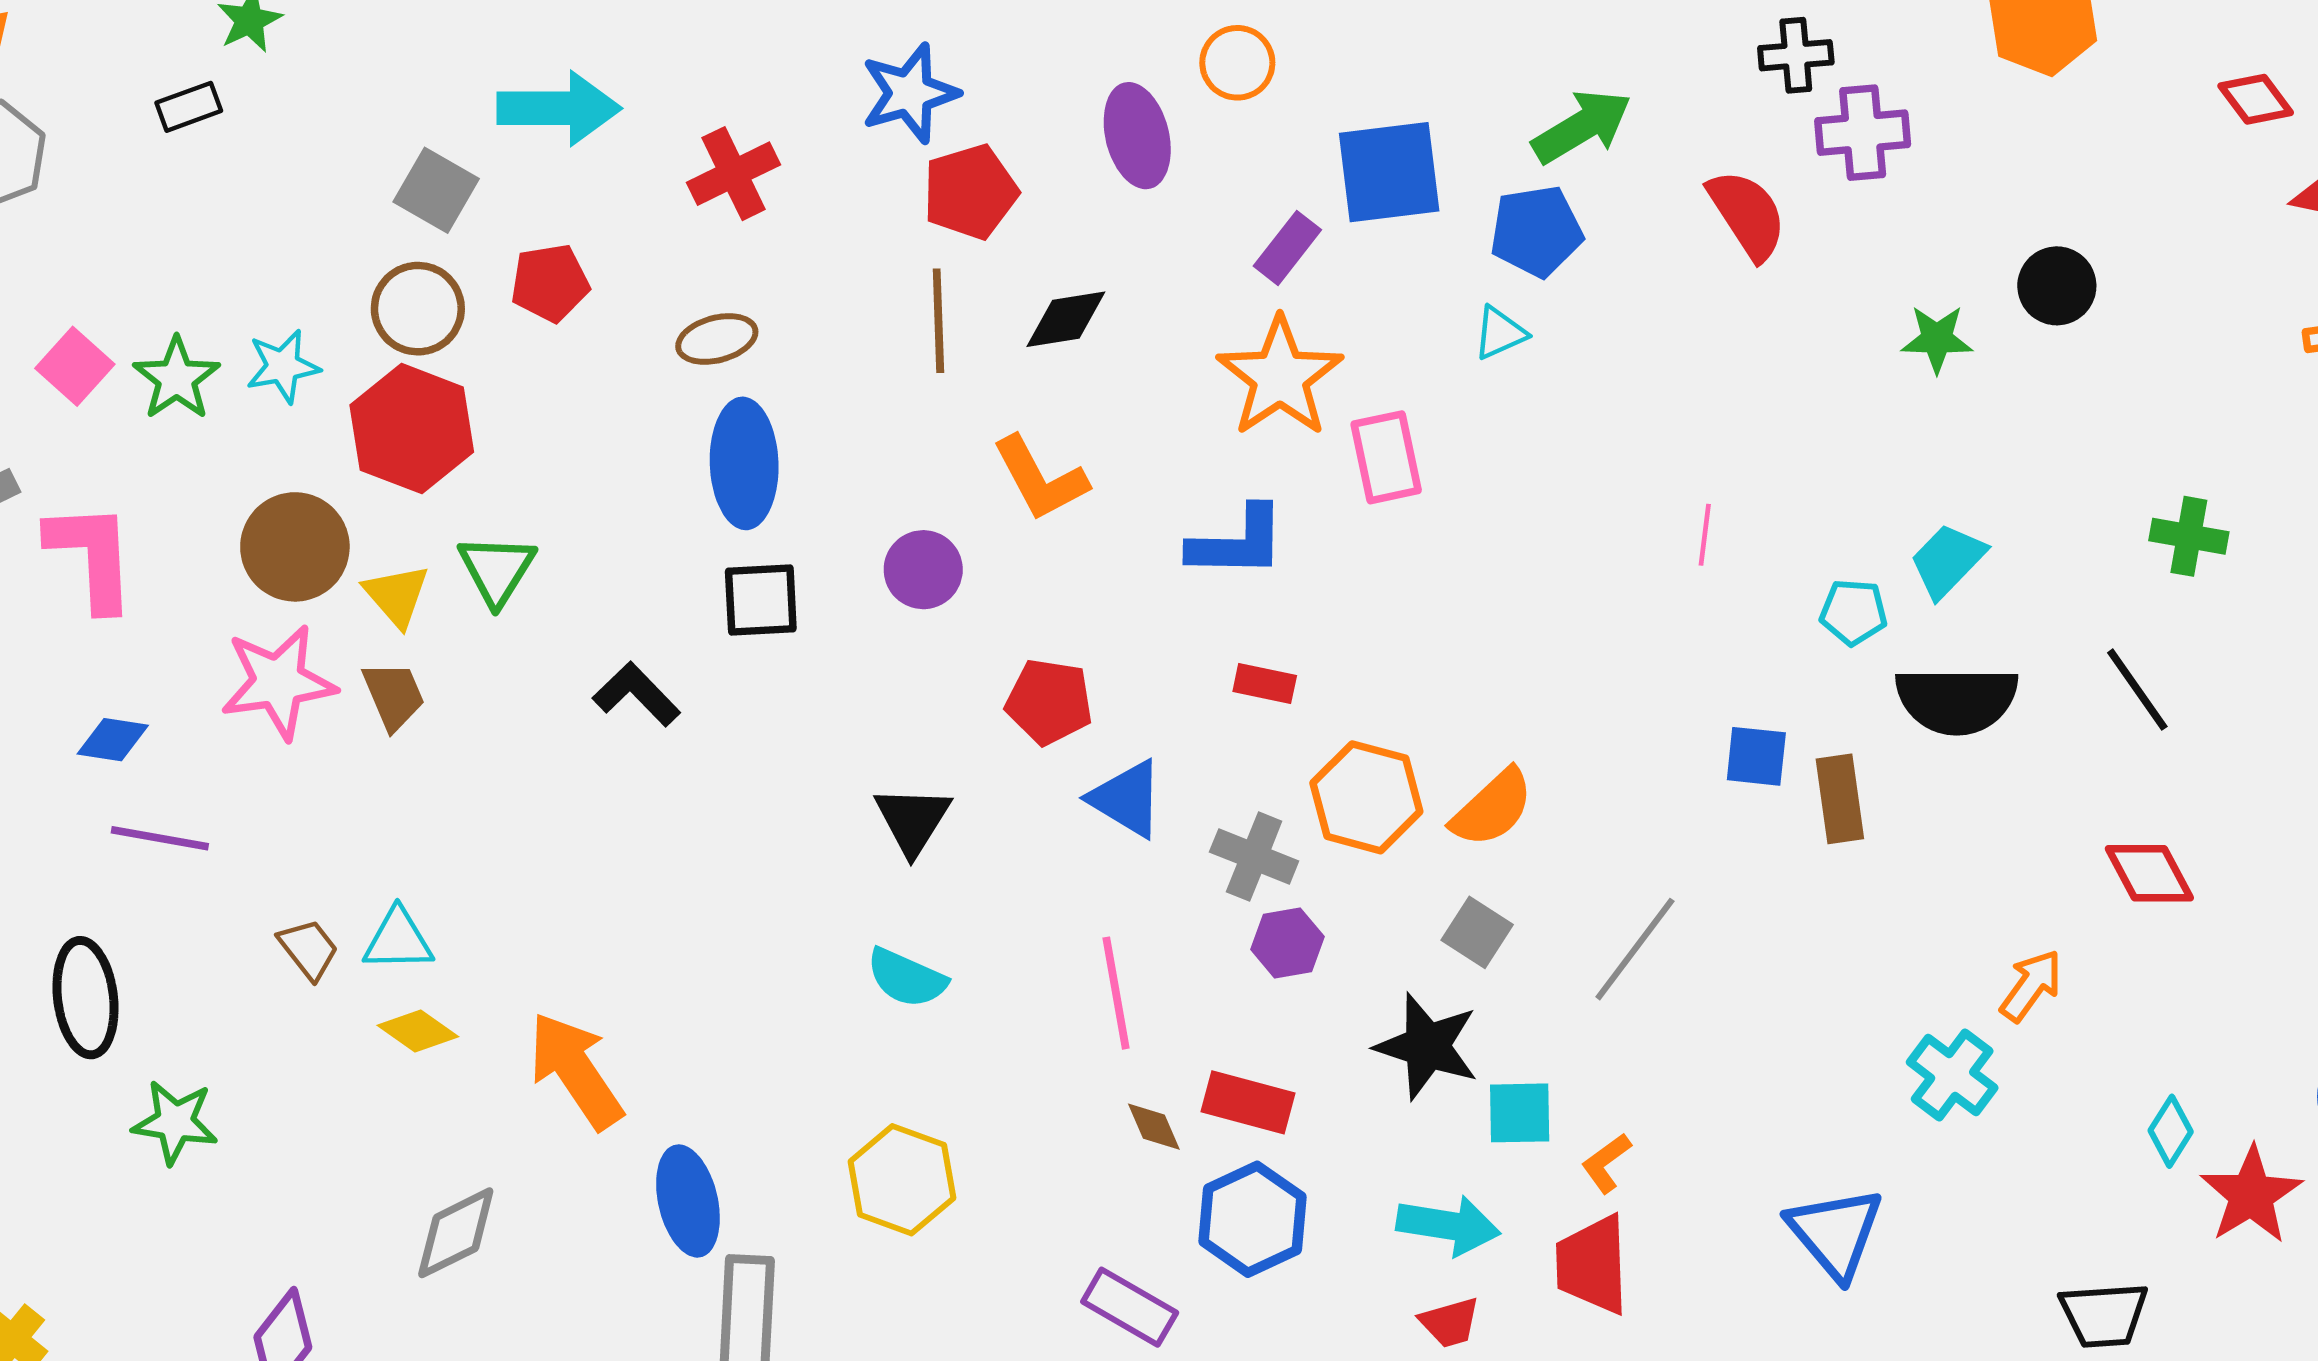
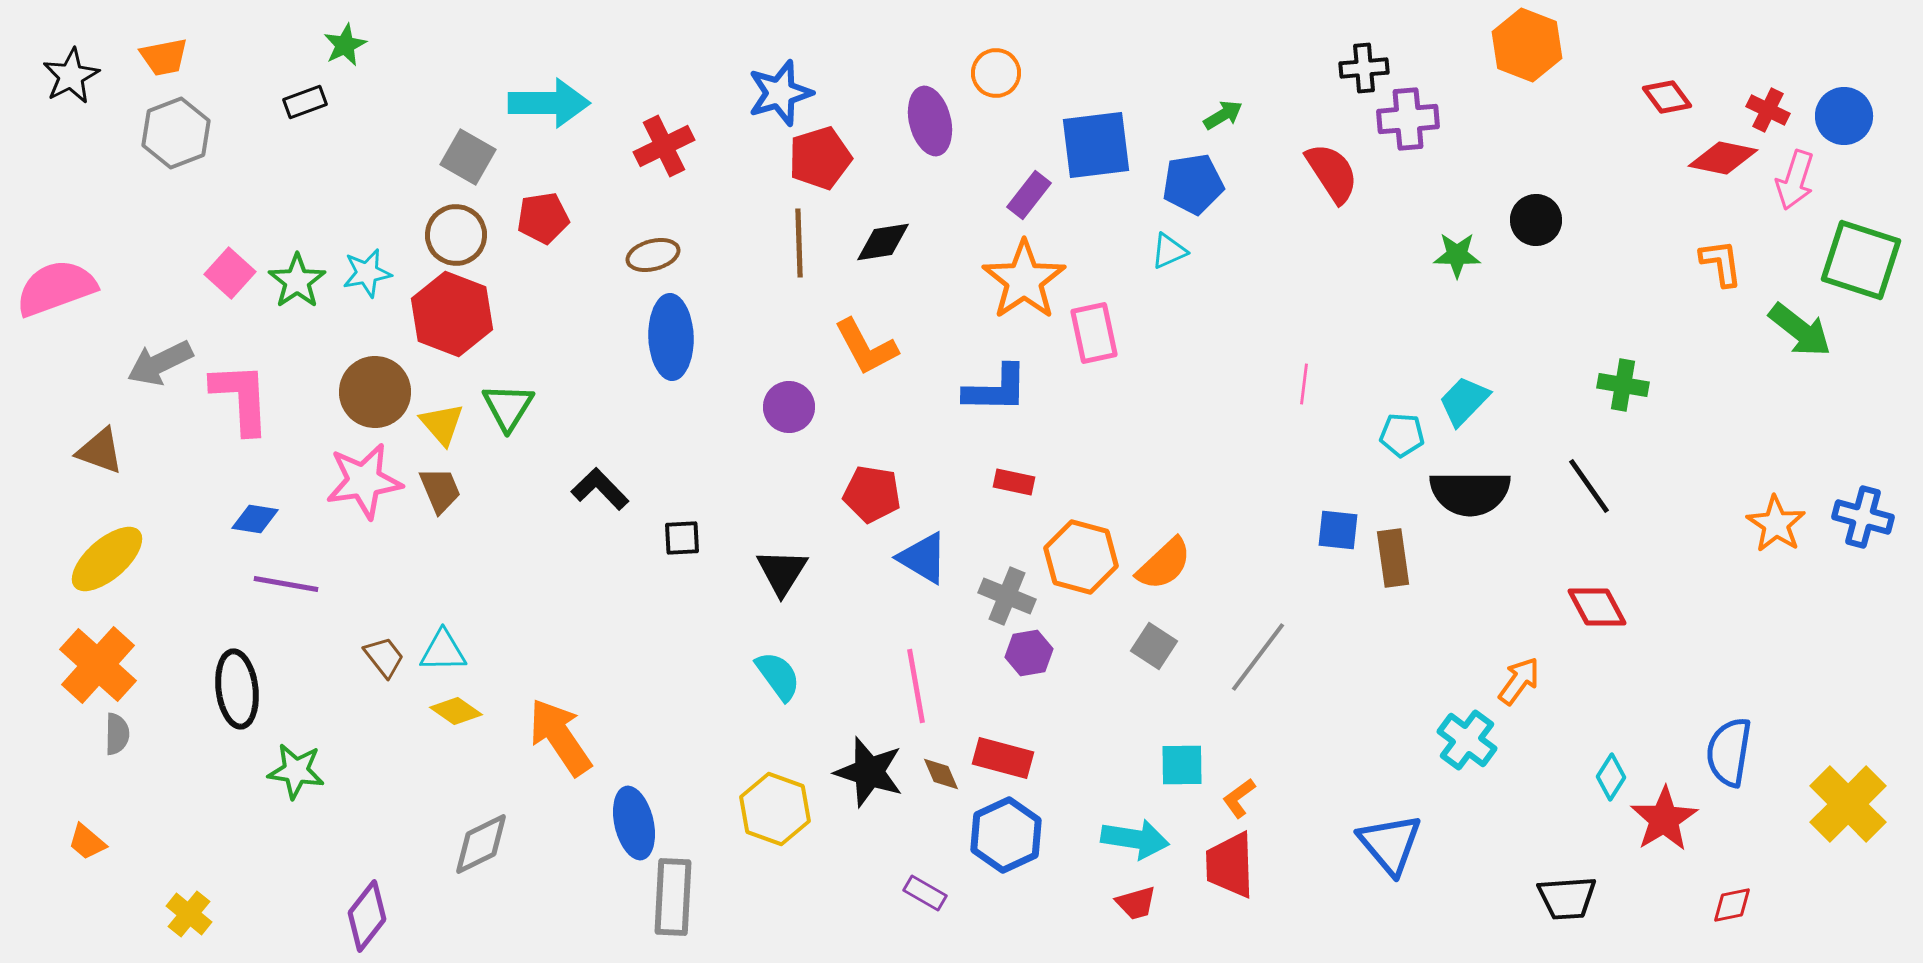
green arrow: (1582, 127) -> (1223, 115), size x0.6
black square: (761, 600) -> (682, 538), moved, size x0.7
cyan semicircle: (907, 978) -> (778, 676), turned -150
black star: (1427, 1046) -> (869, 772), moved
purple rectangle: (1130, 1307) -> (925, 893), size x0.7

